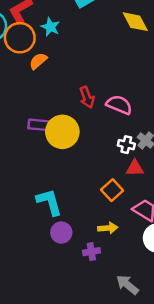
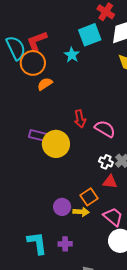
cyan star: (50, 27) -> (72, 55), moved
cyan L-shape: (49, 202) -> (37, 243), moved
yellow arrow: (108, 228) -> (81, 212), moved
purple circle: (61, 233) -> (62, 207), moved

